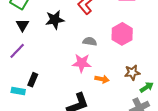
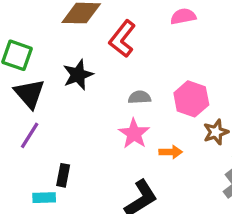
black triangle: (22, 25) -> (29, 94), size x1.5
pink hexagon: (122, 34) -> (191, 99), moved
pink star: (82, 63) -> (134, 134), turned -30

